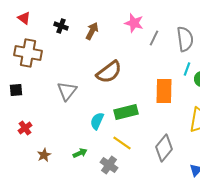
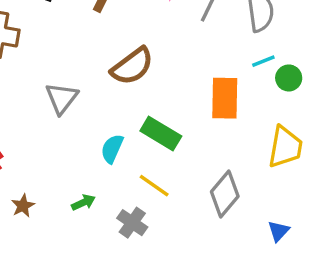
cyan line: (187, 69) -> (263, 61), turned 48
green rectangle: (126, 112) -> (161, 133), turned 45

